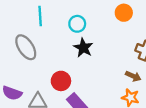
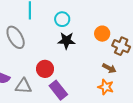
orange circle: (124, 13) -> (102, 34), moved
black star: (83, 48) -> (66, 41), turned -30

